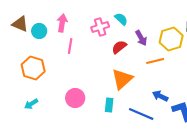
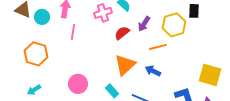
purple arrow: (141, 38) -> (144, 24), turned 63
blue arrow: (160, 96) -> (153, 71), moved
cyan rectangle: (109, 105) -> (112, 91), turned -48

